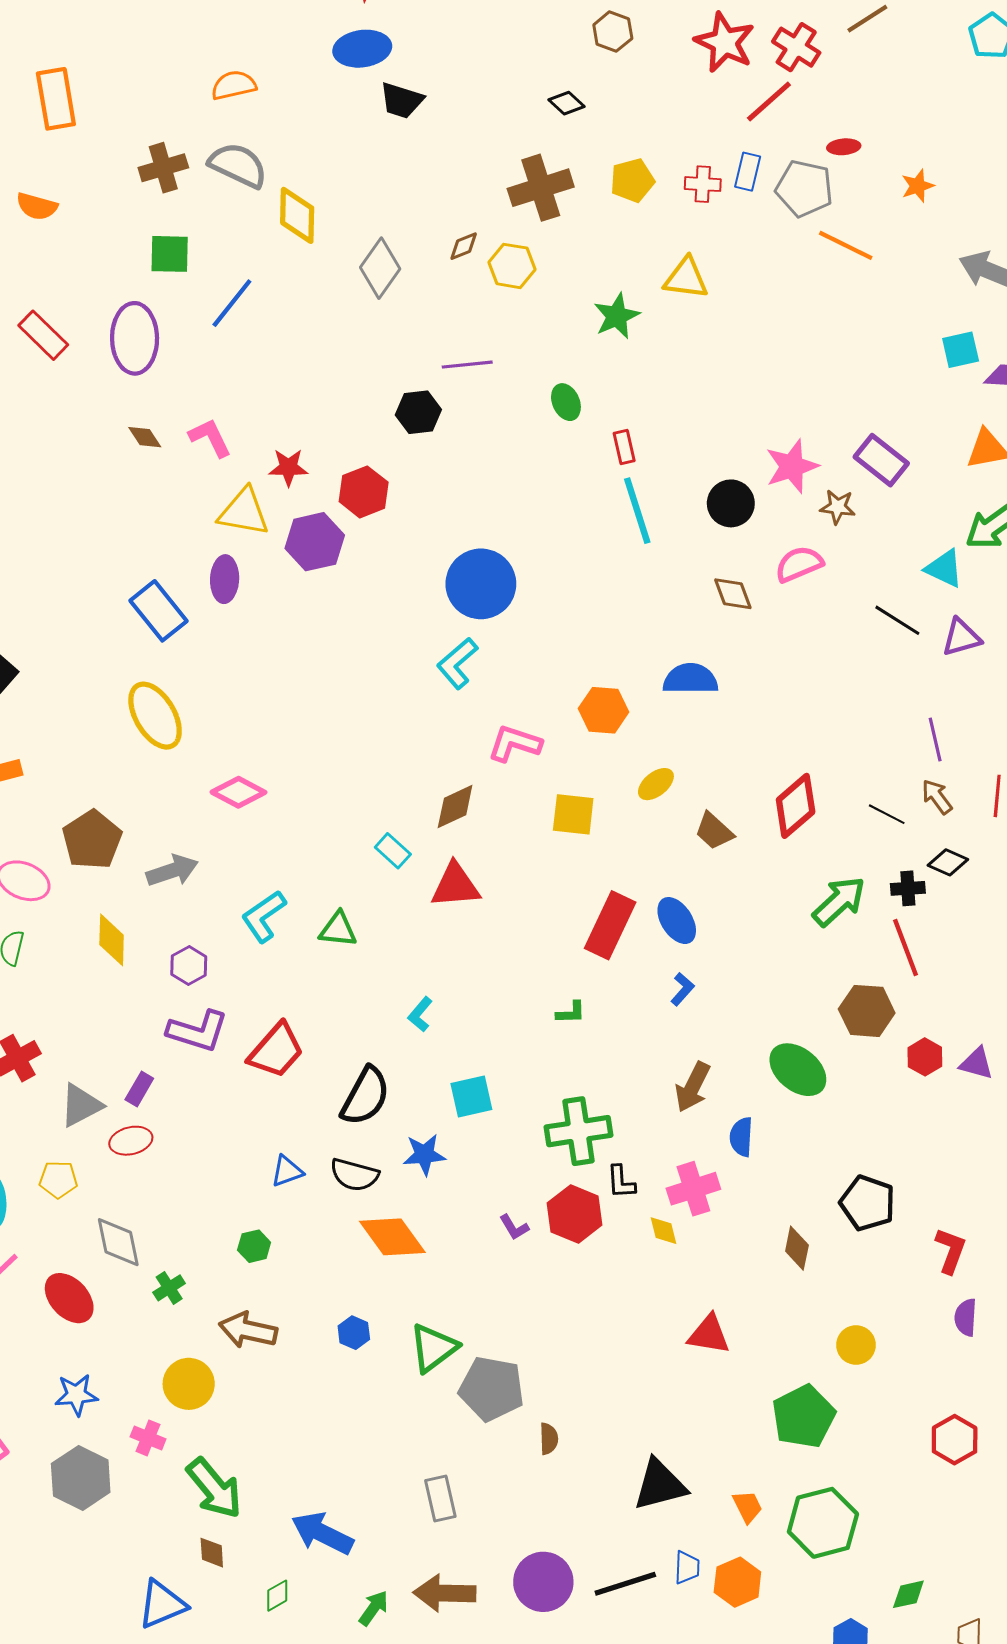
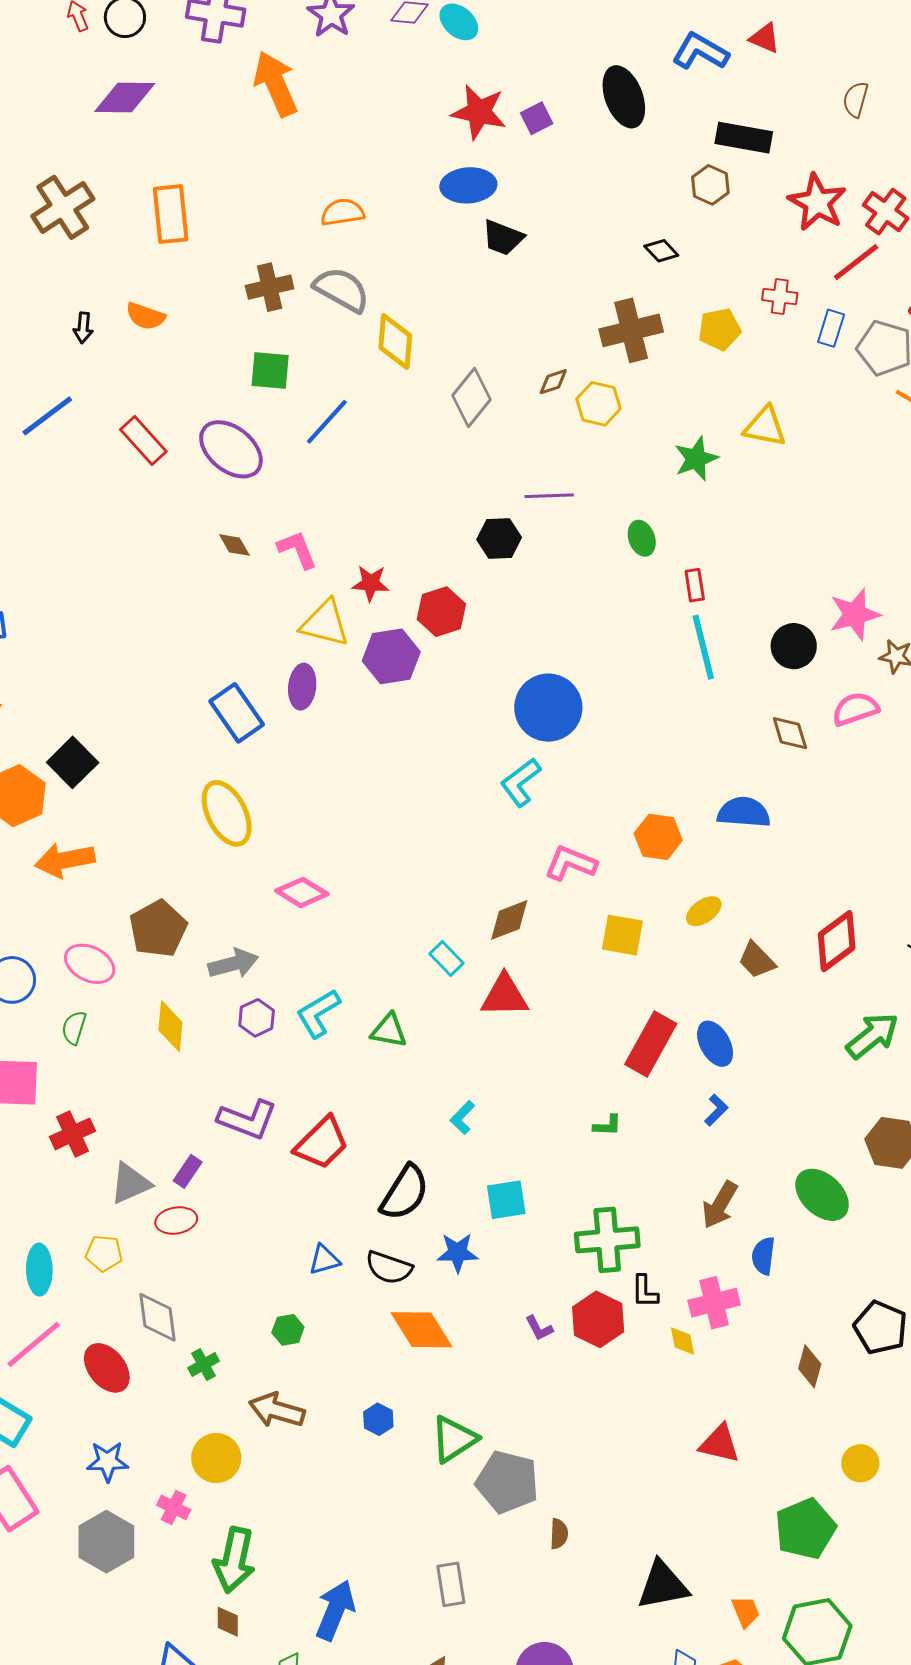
red cross: (703, 184) -> (780, 297), moved
purple ellipse: (135, 338) -> (231, 449), turned -54
purple hexagon: (189, 966) -> (257, 1018), moved
green arrow: (214, 1488) -> (234, 1560), turned 48
blue arrow: (322, 1533) -> (335, 1610), turned 82

